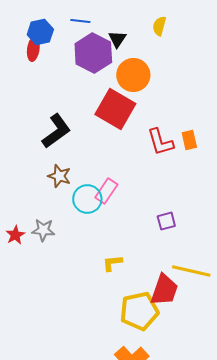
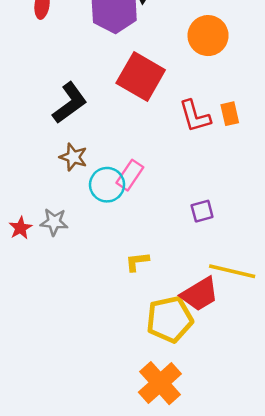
orange circle: (133, 75) -> (208, 36), moved
red trapezoid: (164, 290) -> (200, 294), turned 40

